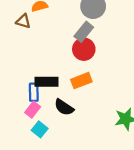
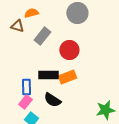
gray rectangle: (84, 32) -> (42, 36), moved
black rectangle: (47, 82) -> (48, 75), moved

